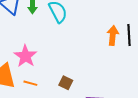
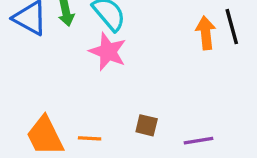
pink star: (25, 56) -> (108, 52), moved

